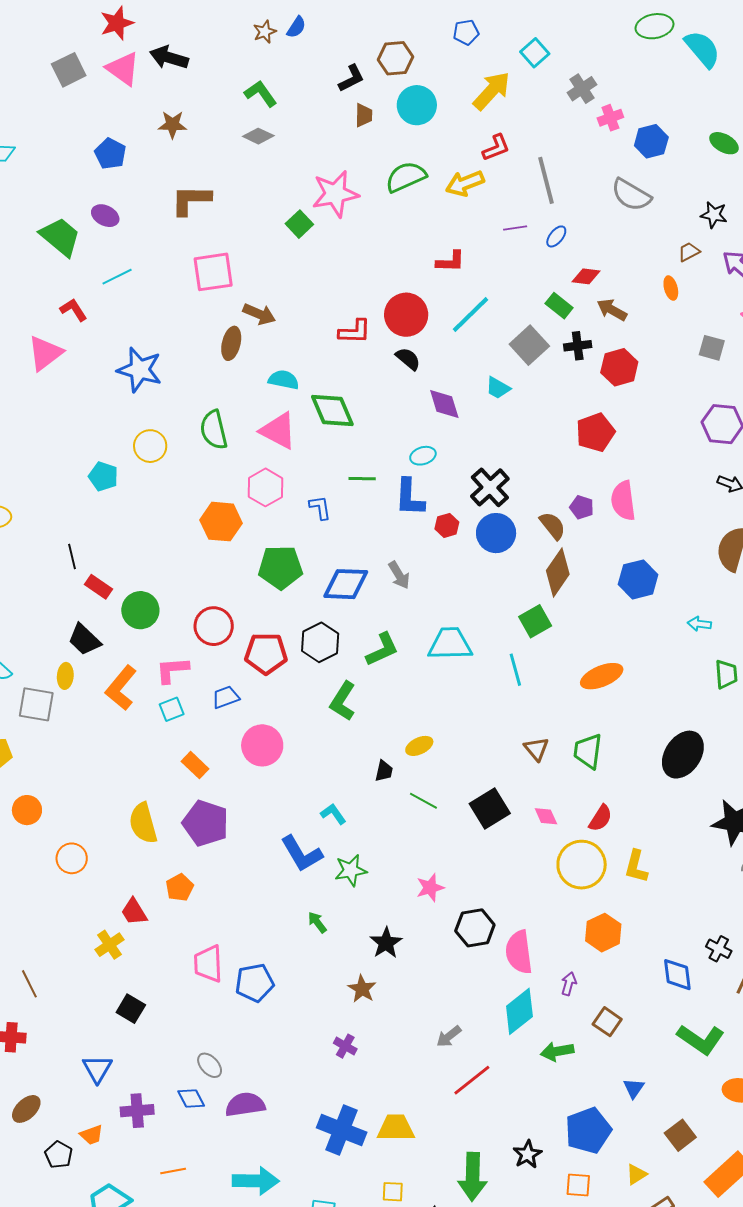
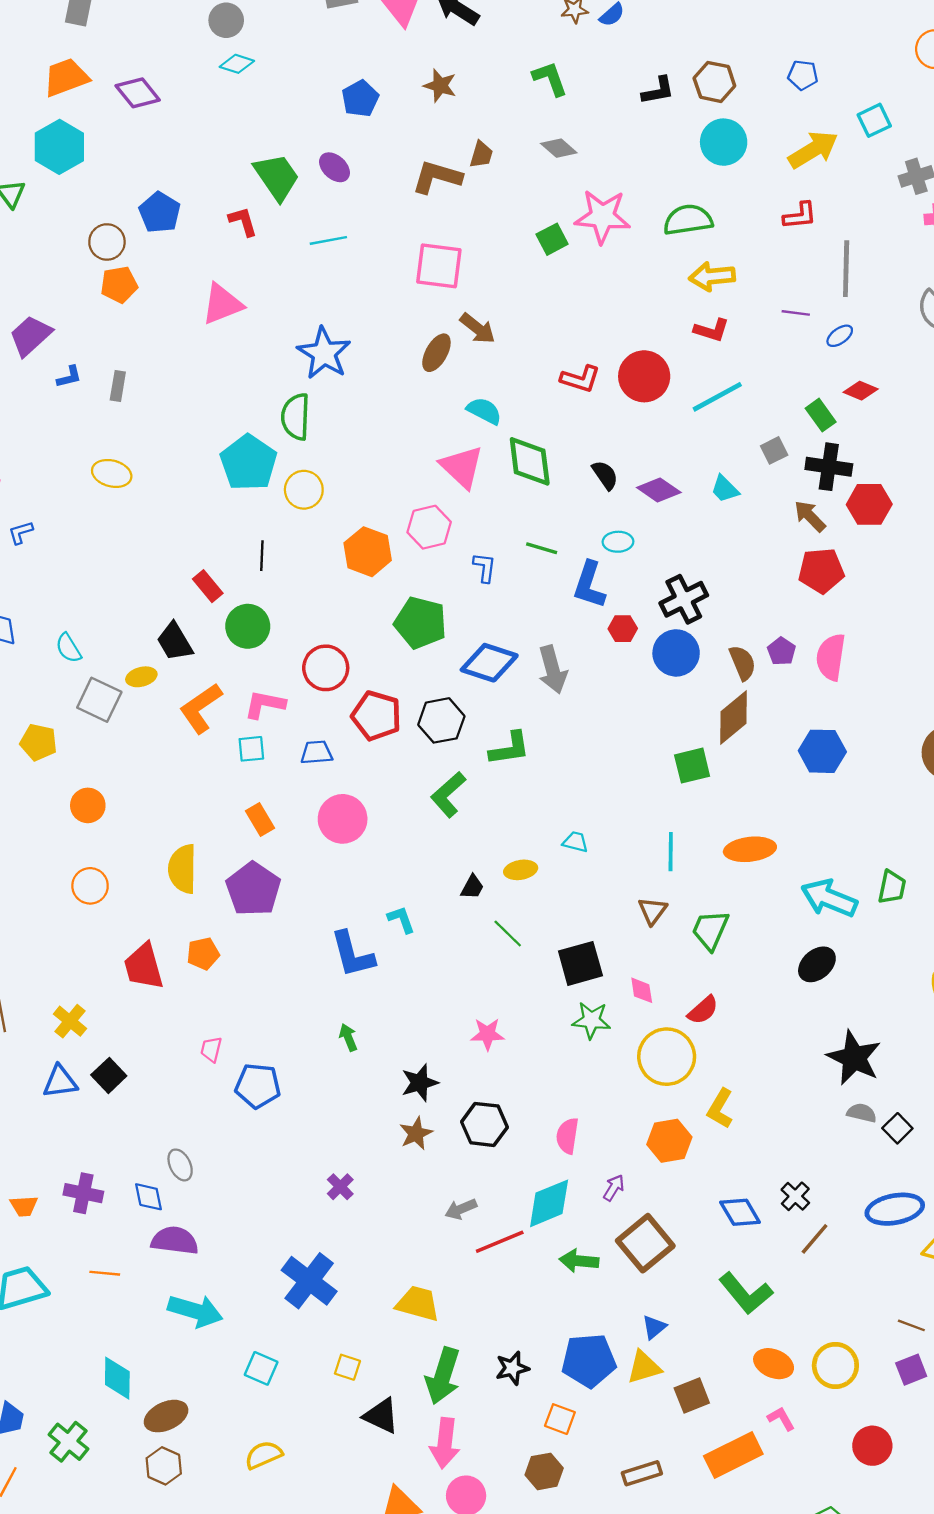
brown trapezoid: (364, 115) -> (481, 155), moved
gray diamond: (258, 136) -> (559, 148), moved
yellow arrow: (465, 183) -> (712, 276), moved
red L-shape: (73, 310) -> (243, 221), moved
brown arrow: (612, 310) -> (810, 516), moved
gray square: (529, 345) -> (774, 450), size x0.6
black cross: (578, 346) -> (829, 467), size x1.4
black semicircle: (408, 359) -> (605, 475), moved
purple diamond: (444, 404) -> (659, 490), turned -54
green semicircle: (214, 430) -> (296, 417), moved
yellow circle: (150, 446) -> (304, 490), moved
cyan pentagon: (103, 476) -> (249, 463), size x1.6
black line: (72, 556) -> (262, 556), moved
gray arrow: (399, 575) -> (553, 670), size x1.4
cyan arrow: (699, 624) -> (829, 898), moved, size x2.0
cyan trapezoid: (450, 644) -> (575, 842), moved, size x0.5
cyan line: (515, 670) -> (671, 852), moved
yellow ellipse: (65, 676) -> (141, 677), turned 55
black ellipse: (683, 755) -> (817, 964), size x0.7
orange circle: (27, 810) -> (88, 805), moved
yellow L-shape: (636, 866) -> (720, 1109), moved
green star: (351, 870) -> (591, 1020), moved
red trapezoid: (134, 912) -> (144, 966), size x1.4
black hexagon: (475, 928) -> (484, 1124), moved
yellow cross: (109, 945) -> (70, 1021), moved, turned -32
pink semicircle: (519, 952) -> (567, 1136), size x0.7
pink trapezoid: (208, 964) -> (211, 1049), size x0.6
blue diamond: (677, 975) -> (740, 1212), turned -39
brown star: (362, 989) -> (416, 1133), moved
brown square: (607, 1022) -> (645, 1243), size x1.6
blue triangle: (97, 1069) -> (60, 1082), moved, turned 36
red line: (472, 1080) -> (500, 1242), moved
purple semicircle: (245, 1105) -> (175, 1241), moved
yellow trapezoid: (396, 1128) -> (418, 1304), moved
yellow triangle: (636, 1174) -> (644, 1367), moved, size x1.4

